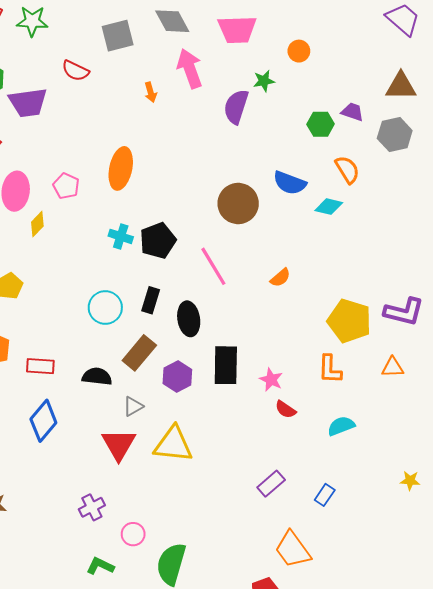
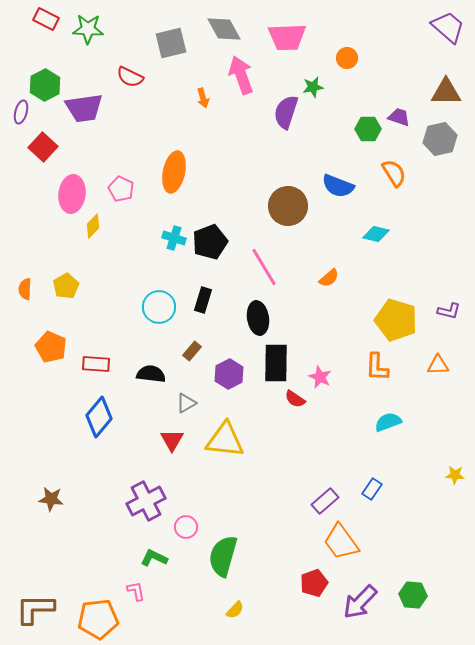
cyan diamond: (329, 207) -> (376, 234), moved
purple L-shape: (404, 312) -> (449, 311), size x0.6
black ellipse: (189, 319) -> (258, 318), moved
brown rectangle: (139, 353) -> (192, 351), size x0.6
red semicircle: (286, 409) -> (295, 399), moved
red triangle: (119, 444) -> (172, 440), size x0.7
purple rectangle: (271, 484) -> (325, 501), moved
purple cross: (92, 507) -> (146, 501), size x1.5

